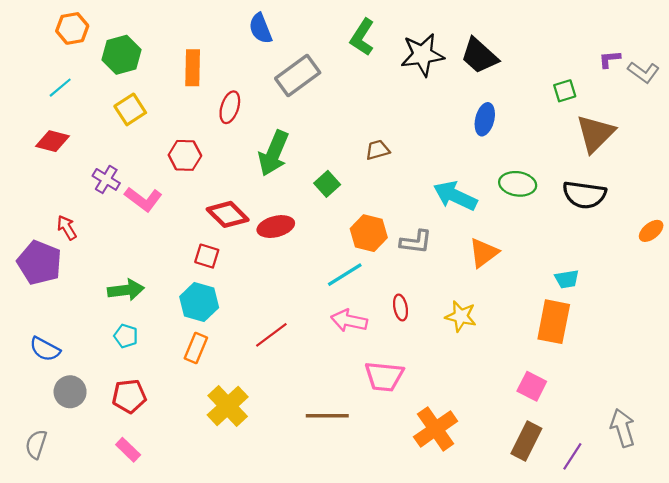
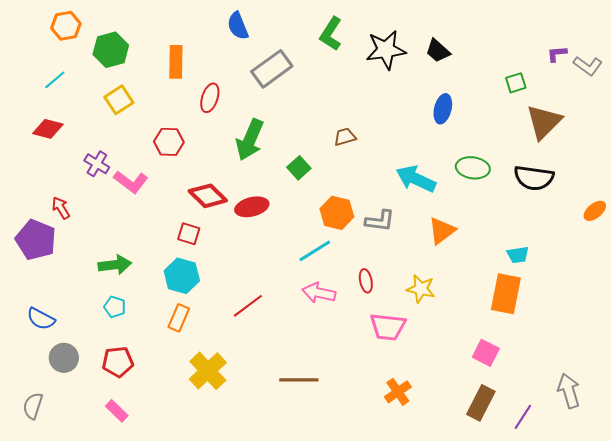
black trapezoid: (479, 56) -> (438, 51), size x0.7
pink trapezoid: (384, 376) -> (388, 327), moved
orange cross: (436, 429) -> (398, 392), size x0.7

